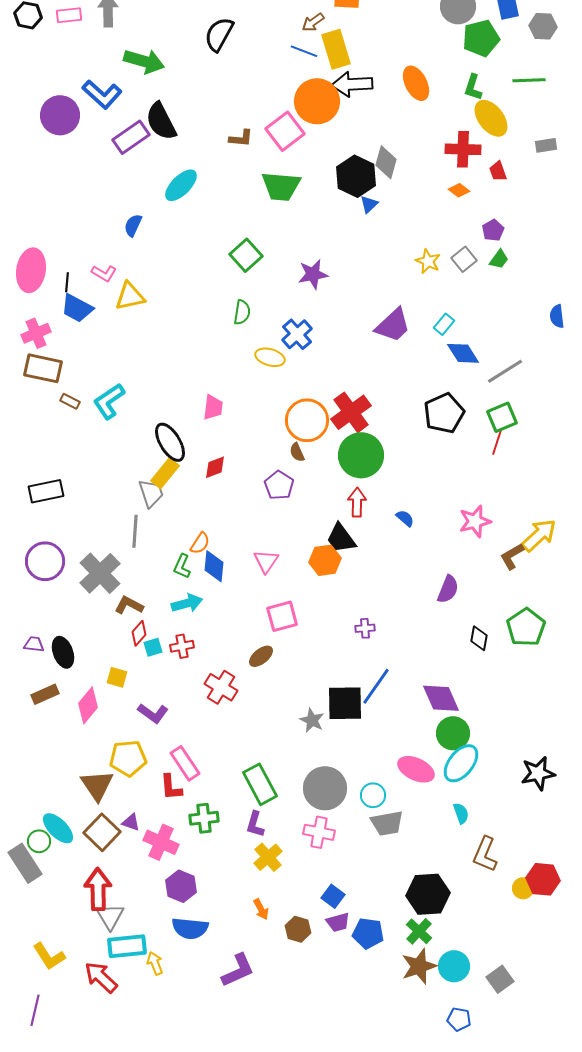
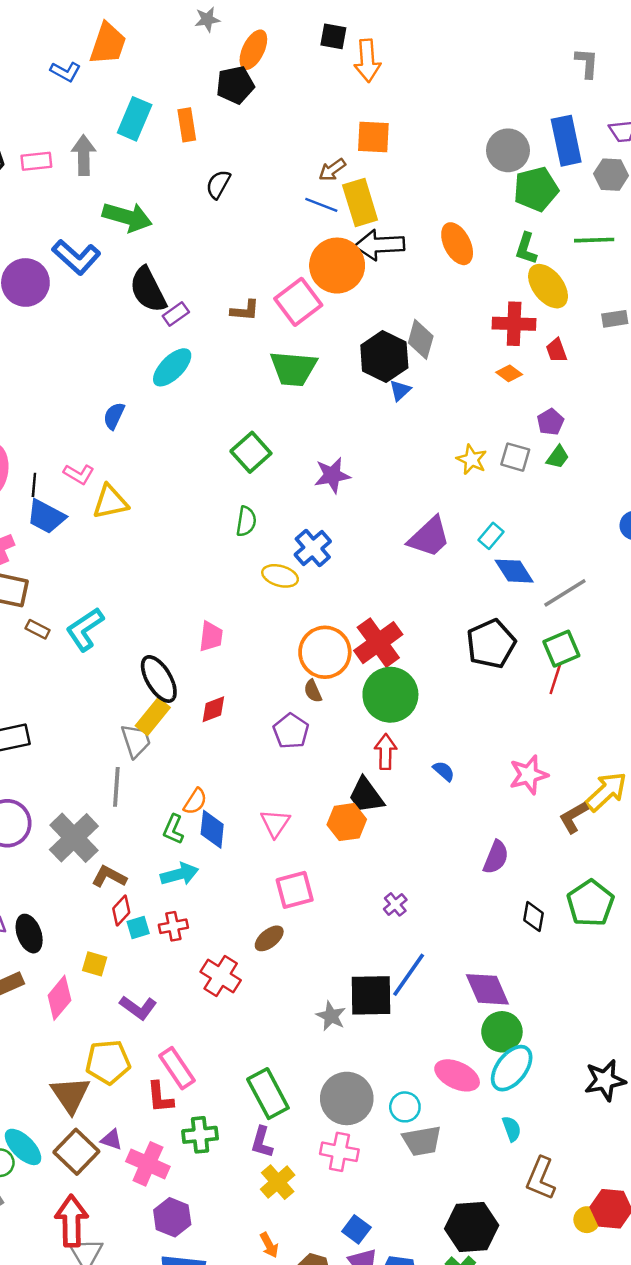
black semicircle: (219, 34) -> (218, 184), size x0.7
purple rectangle: (131, 137) -> (176, 314), moved, size x0.6
gray square: (464, 259) -> (515, 457), turned -35
purple cross: (365, 628) -> (395, 904), turned -36

